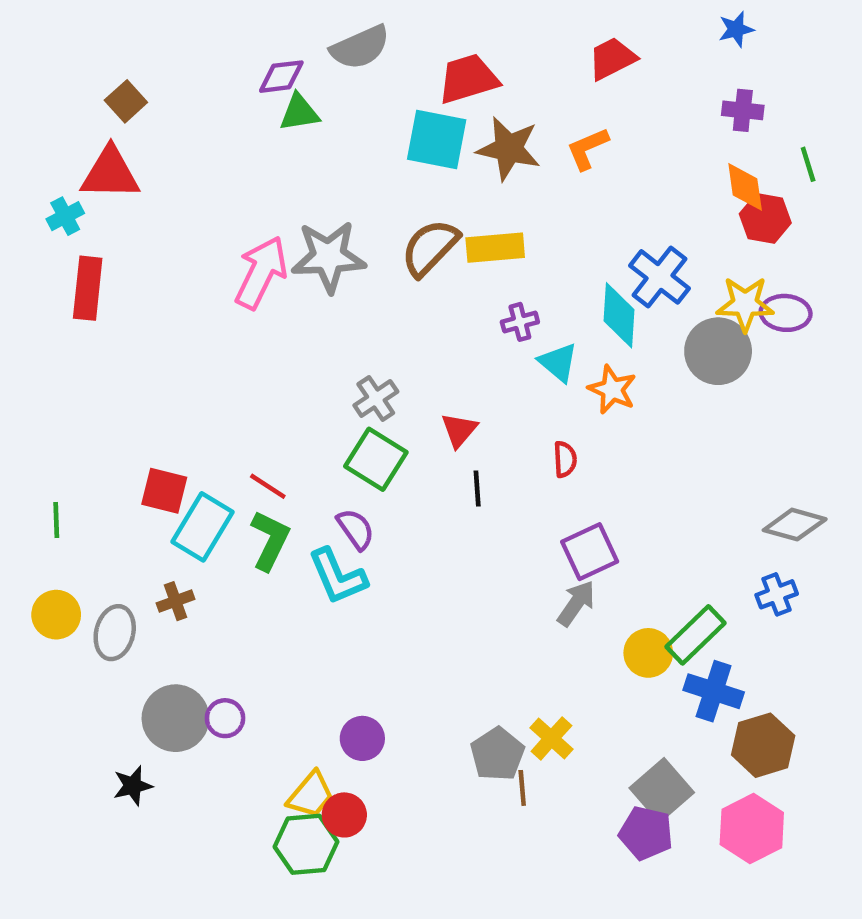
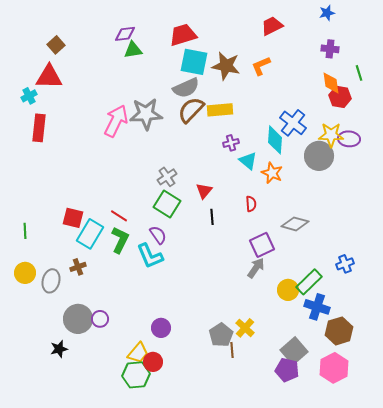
gray semicircle: (360, 47) -> (186, 88), moved
red trapezoid: (468, 79) -> (183, 35), moved
gray diamond: (795, 525) -> (295, 224), moved

